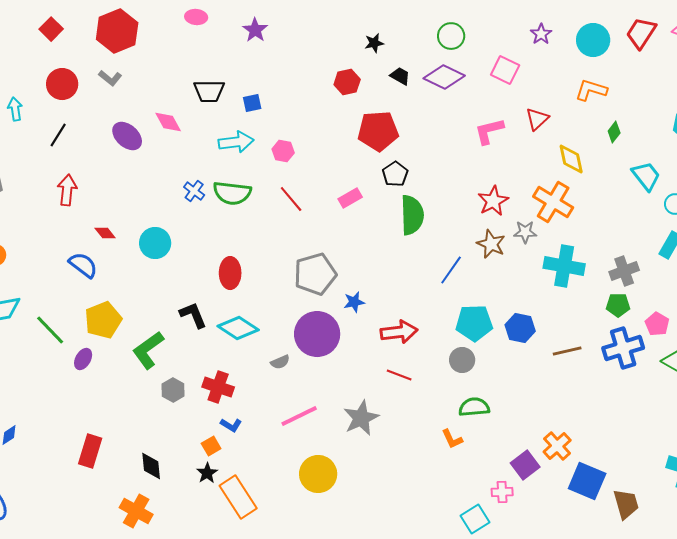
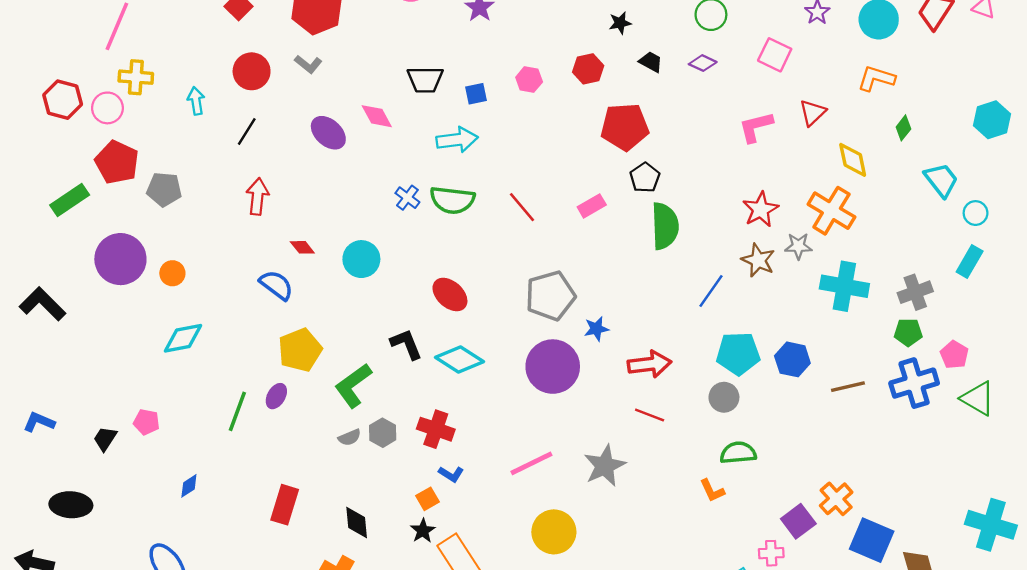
purple diamond: (444, 77) -> (703, 63), size x0.6
pink hexagon: (283, 151) -> (529, 80), moved
red ellipse: (230, 273) -> (450, 295), turned -48
green line: (50, 330) -> (237, 411), moved, turned 64
gray semicircle: (280, 362) -> (350, 437), moved

